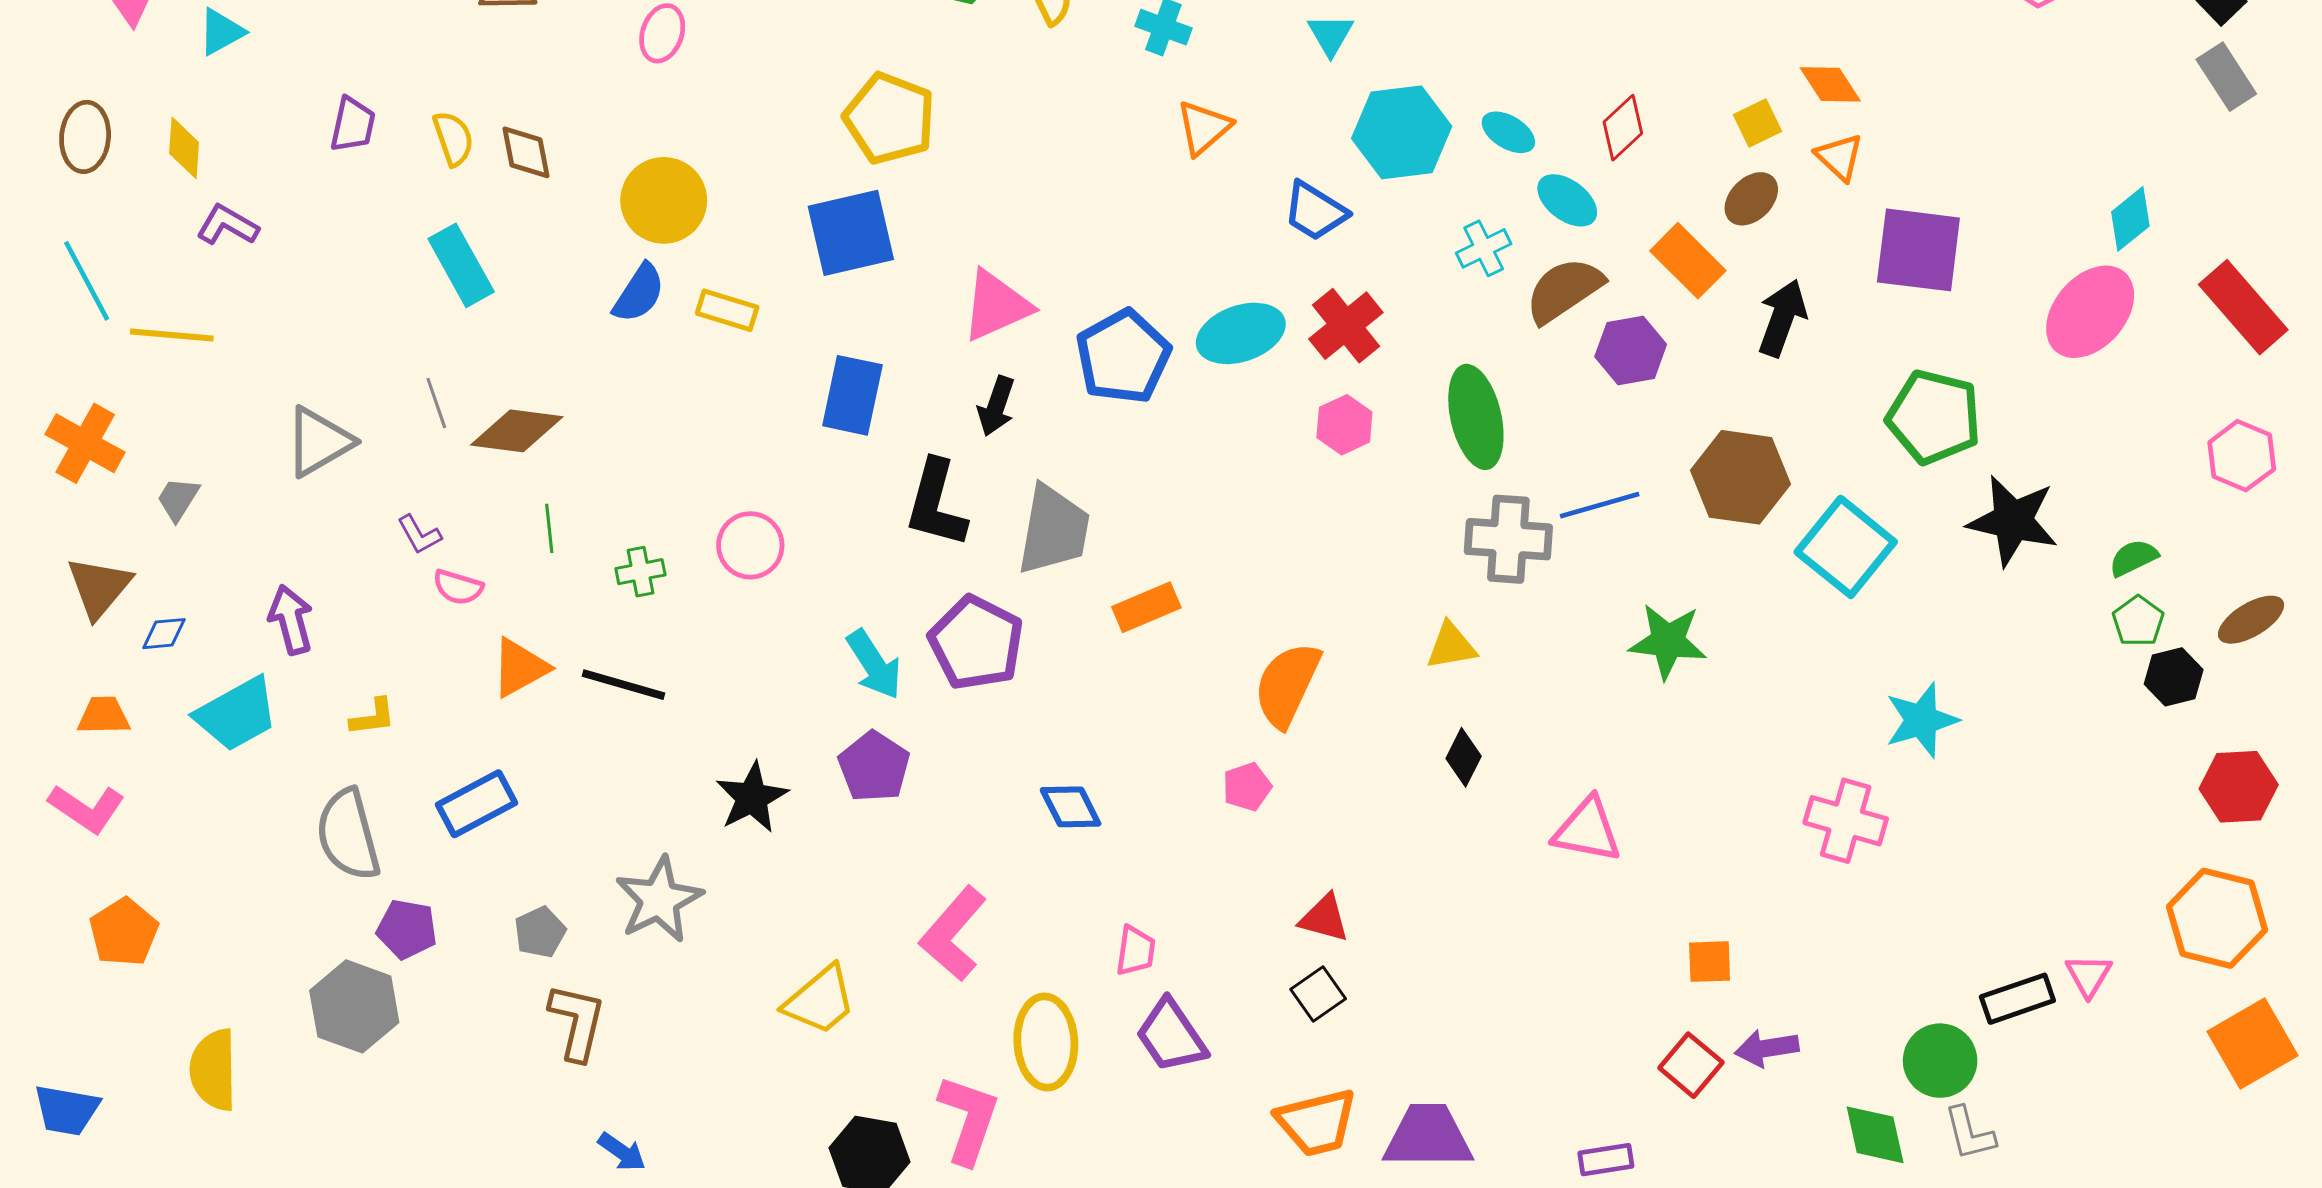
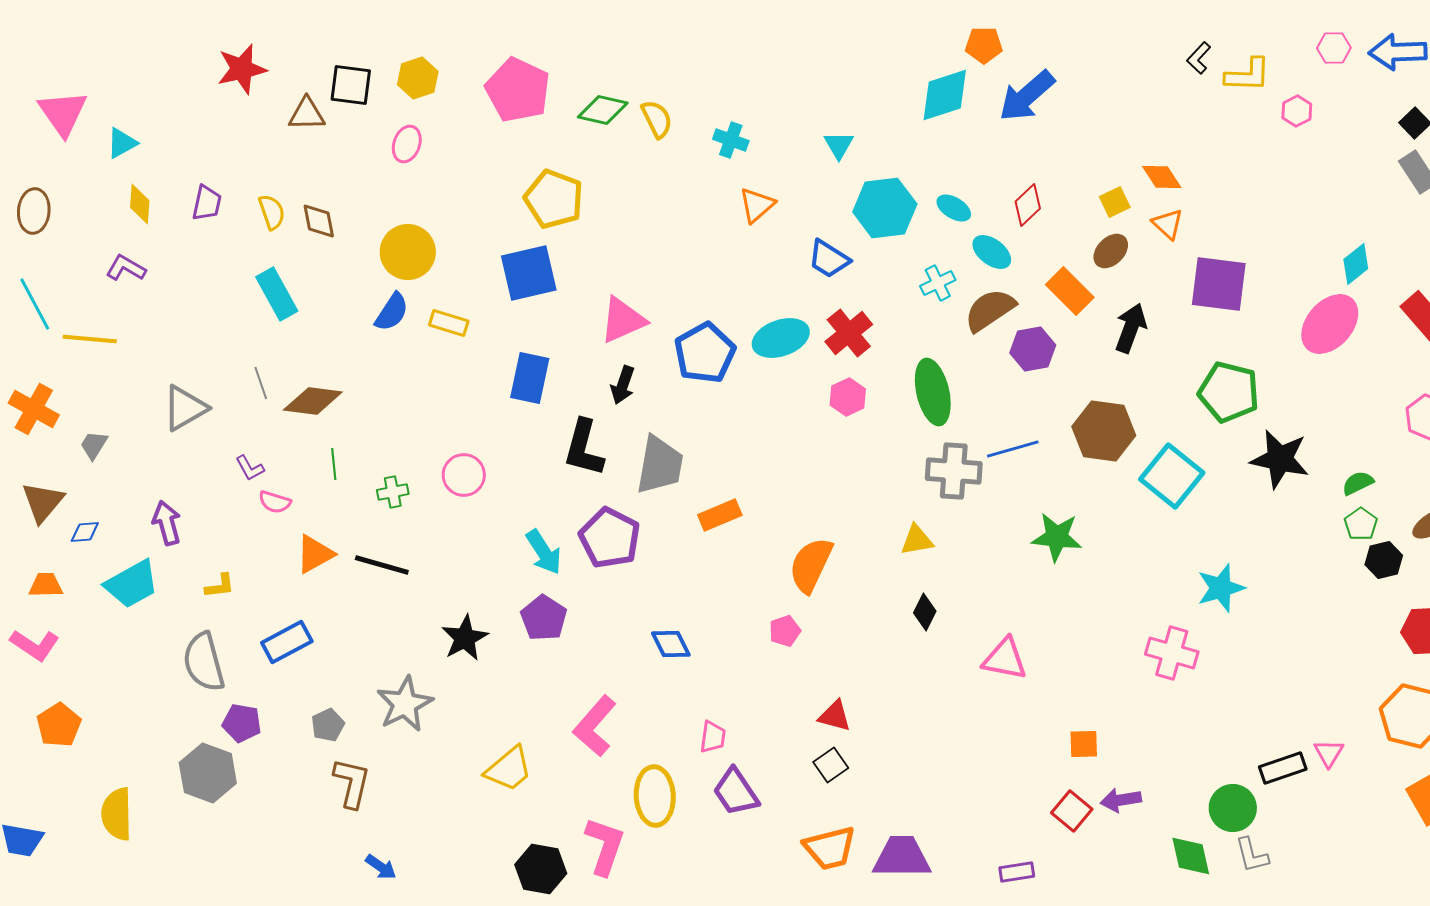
yellow diamond: (184, 148) -> (140, 204), moved

